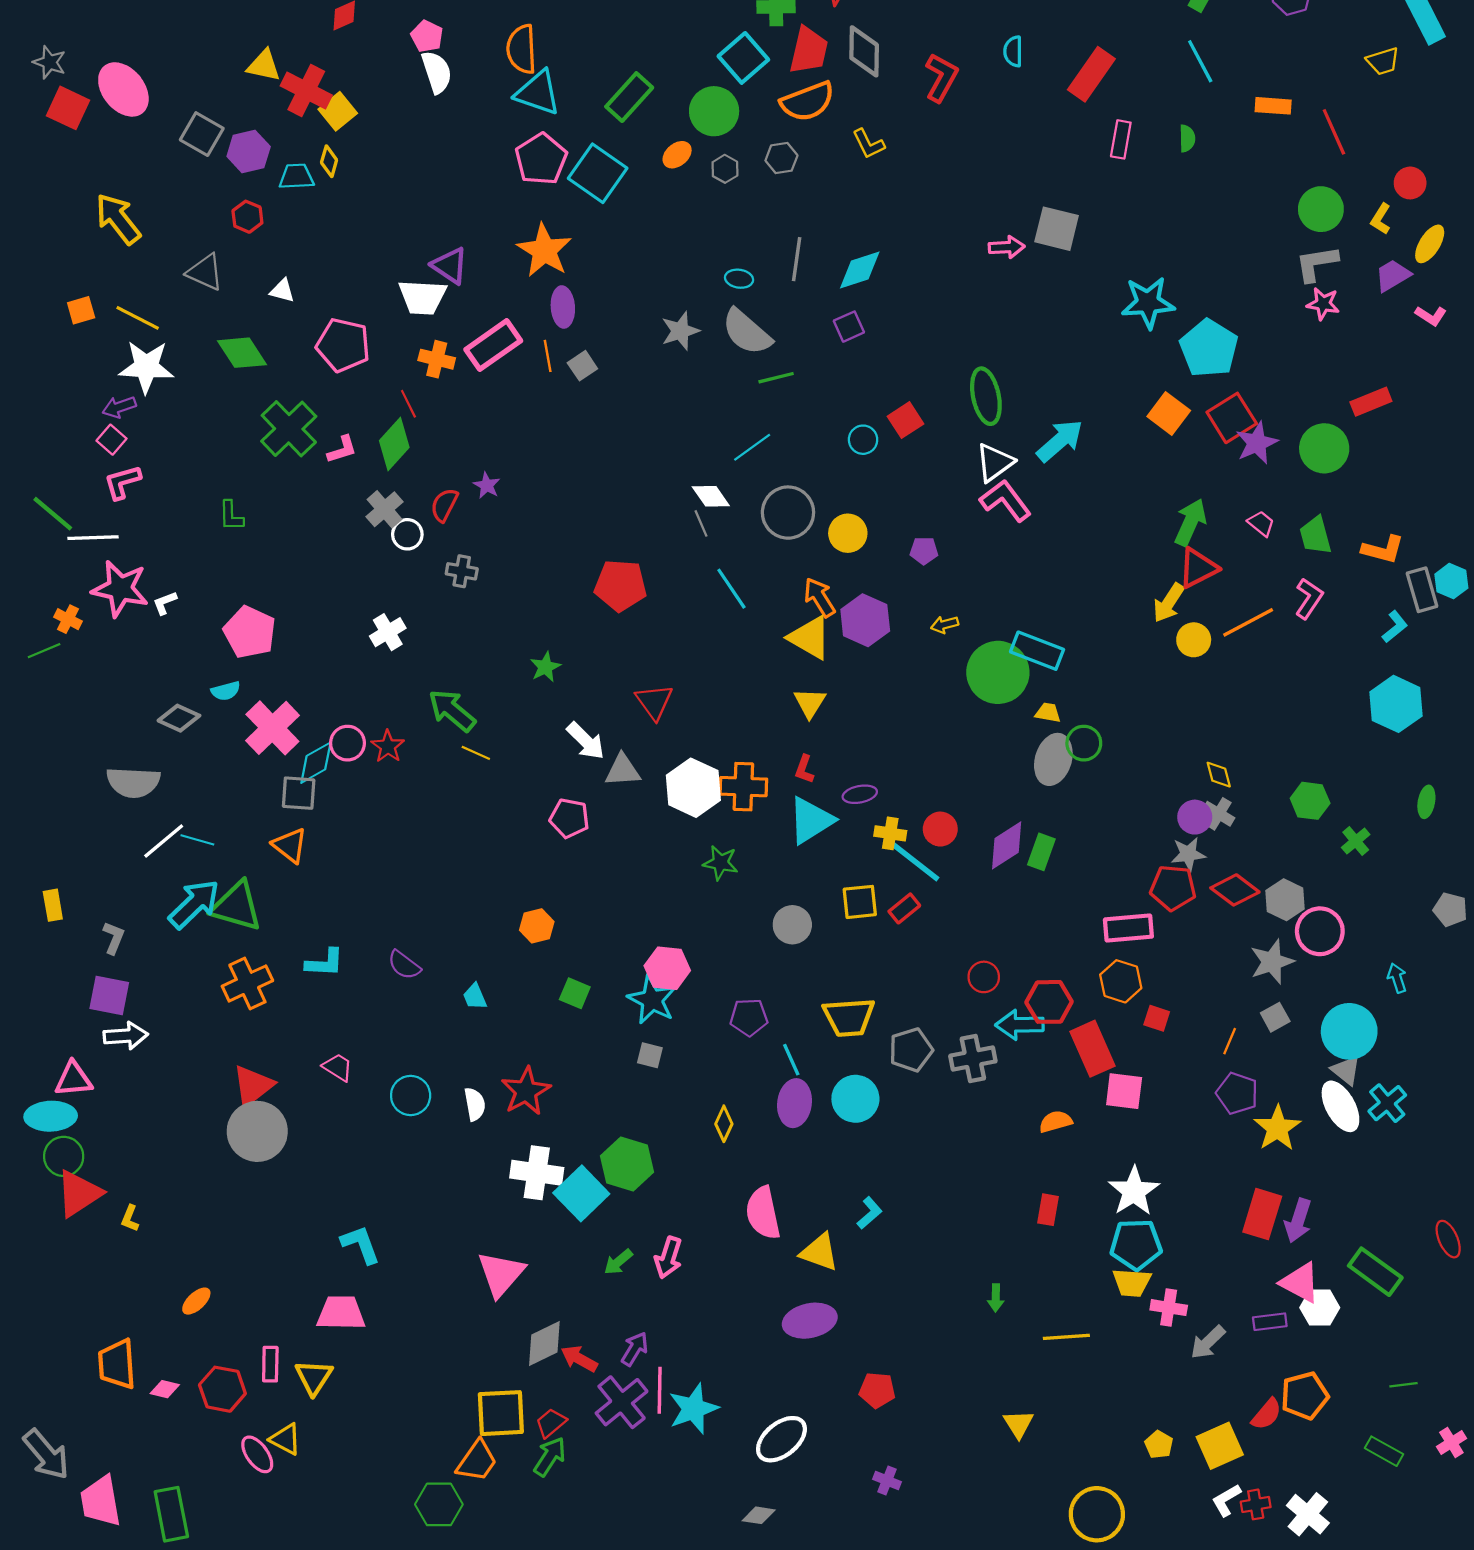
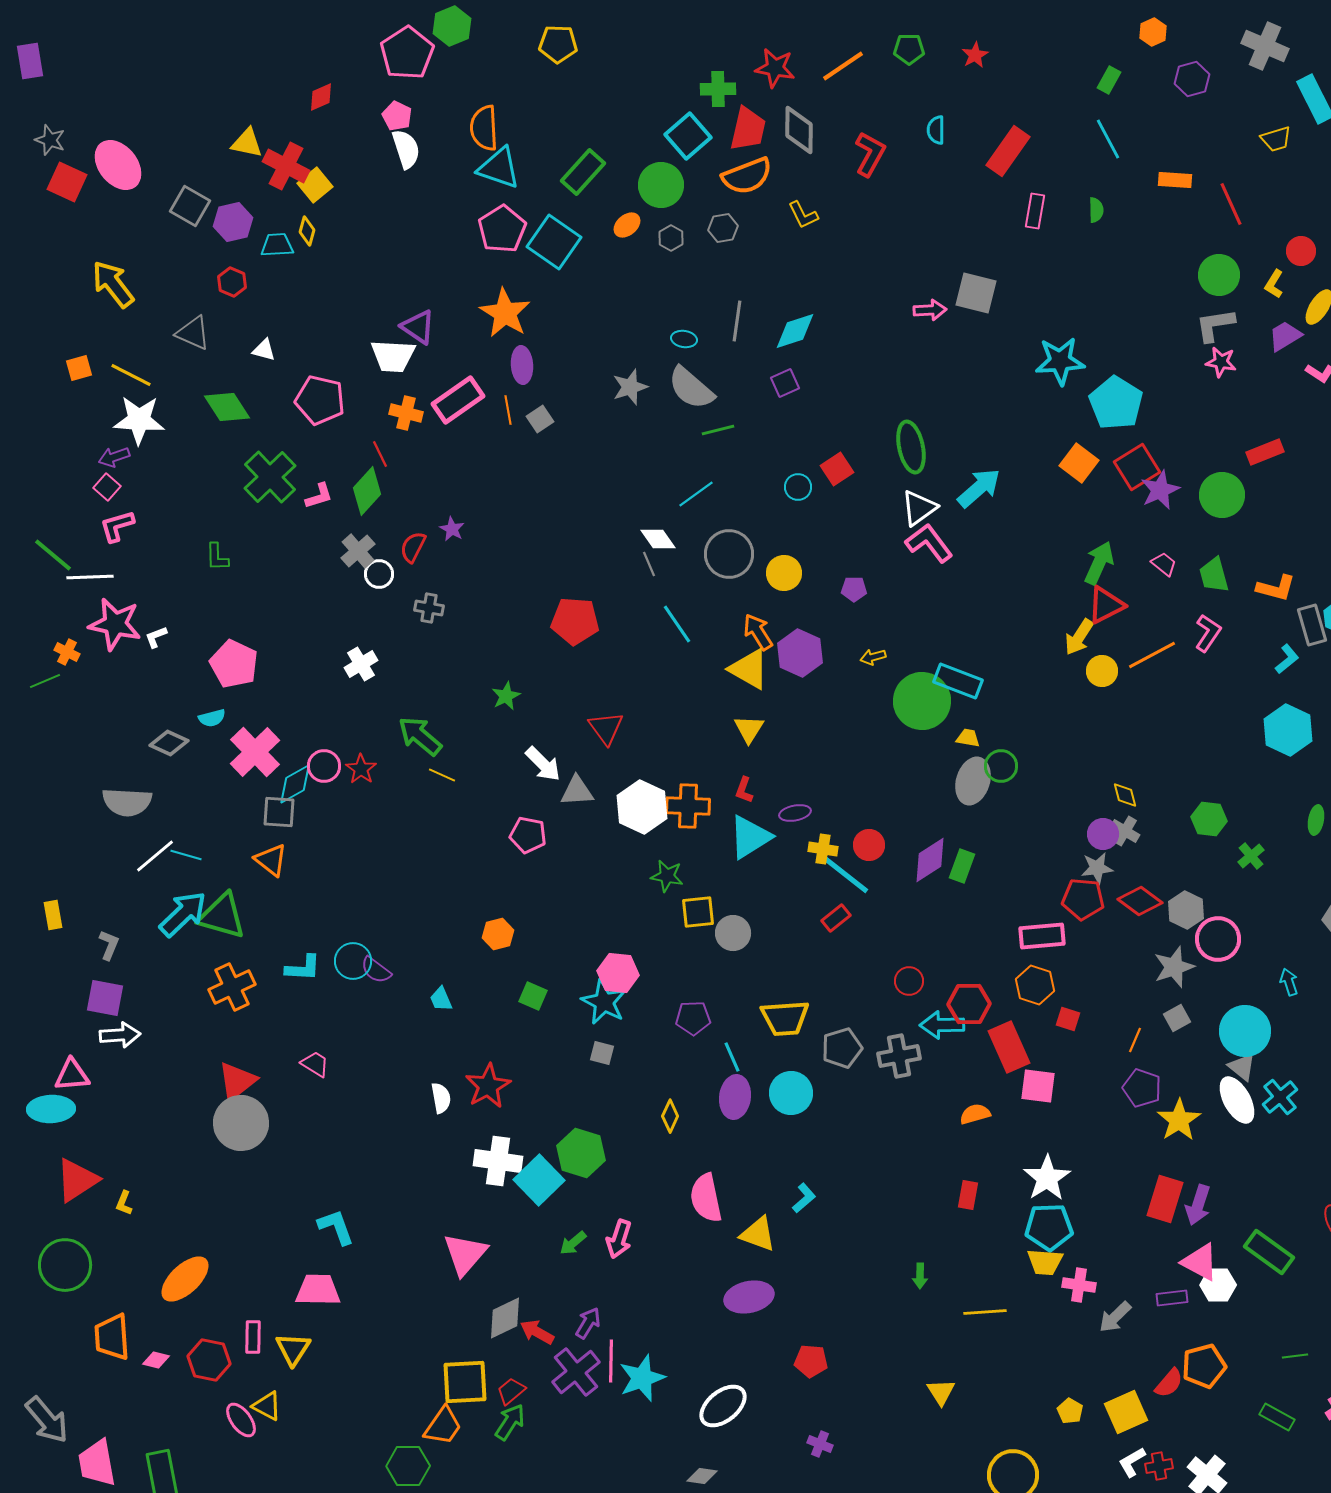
yellow square: (860, 902) -> (698, 912), moved
cyan circle: (411, 1095) -> (353, 961), moved
green circle: (64, 1156) -> (65, 1265), moved, size x1.4
orange ellipse: (196, 1301) -> (185, 1279), size x1.8

